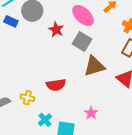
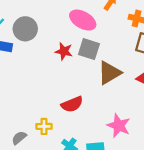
red star: (56, 30) -> (64, 51), moved
pink star: (91, 113) -> (119, 126), size x1.5

